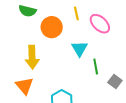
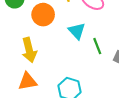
orange triangle: (25, 86) -> (28, 81), turned -48

